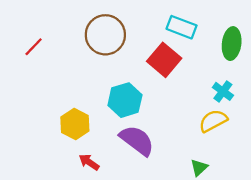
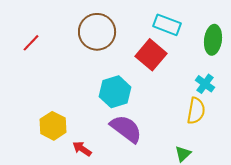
yellow semicircle: (213, 121) -> (196, 111), turned 128
yellow hexagon: (75, 124) -> (53, 126), moved

